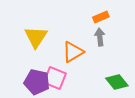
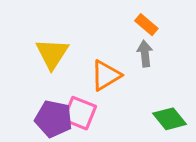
orange rectangle: (101, 17) -> (146, 25), turned 63

